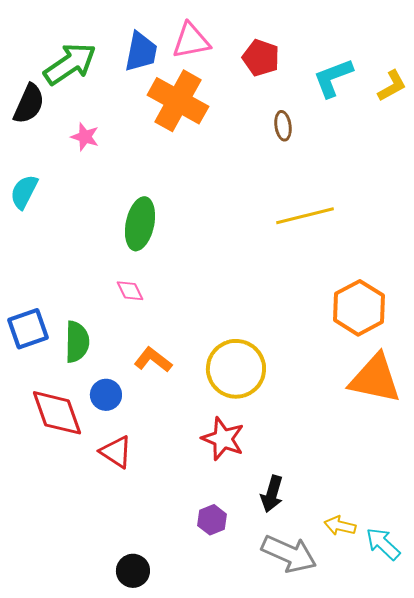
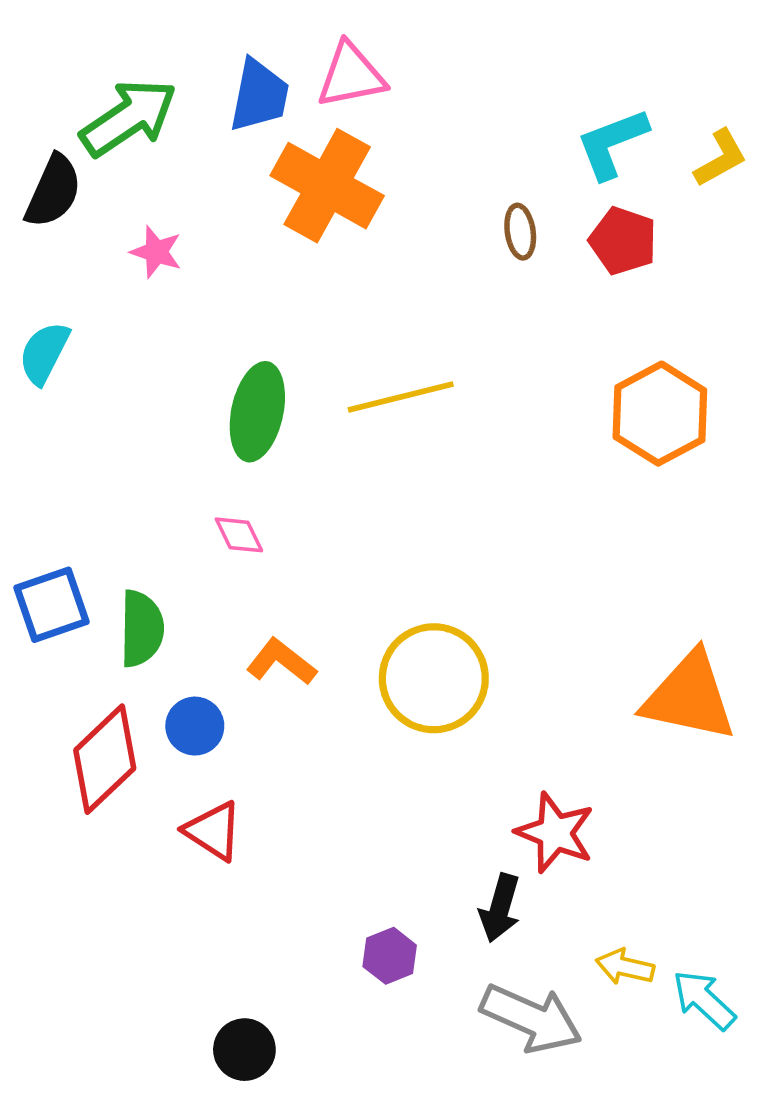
red pentagon: (261, 58) -> (623, 241), moved
yellow line: (305, 216) -> (401, 397), moved
orange hexagon: (359, 308) -> (660, 414), moved
red diamond: (57, 413) -> (105, 759), turned 66
red star: (223, 439) -> (555, 833), moved

